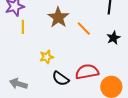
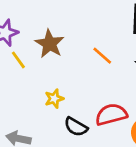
brown star: (58, 17) -> (50, 44), moved
yellow line: (23, 27) -> (18, 60), turned -32

